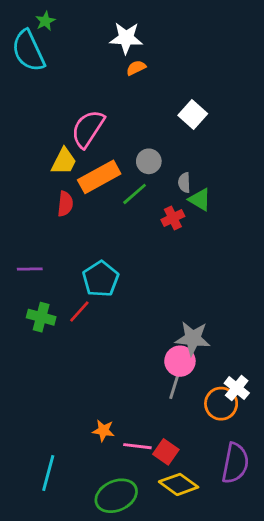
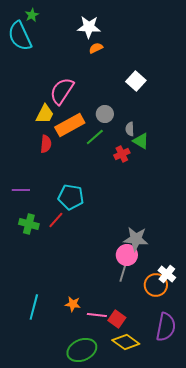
cyan pentagon: (101, 279) -> (71, 197), turned -30
cyan line: (48, 473) -> (34, 307), moved

